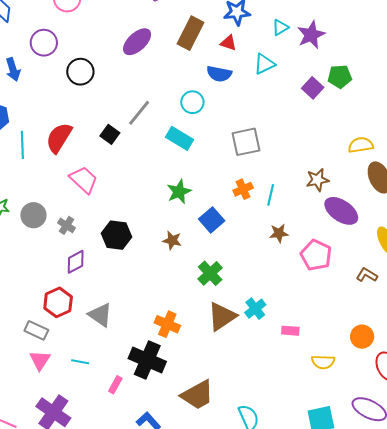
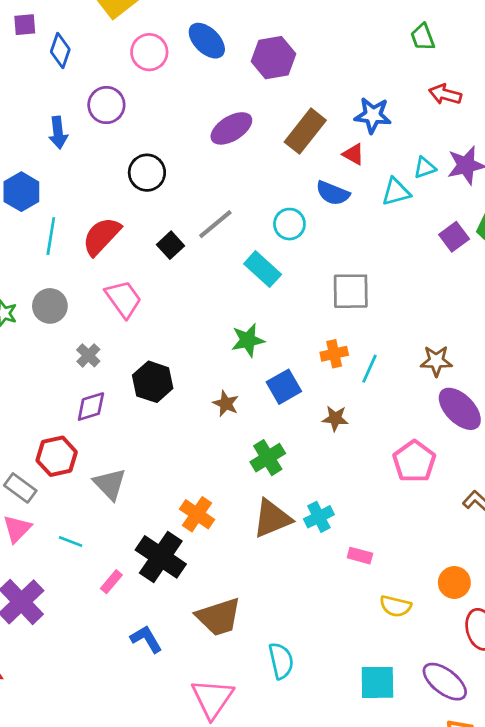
cyan triangle: (280, 27) -> (425, 168), moved
black circle: (80, 72) -> (147, 173), moved
gray circle: (33, 215) -> (50, 306), moved
brown star: (279, 233) -> (335, 418), moved

